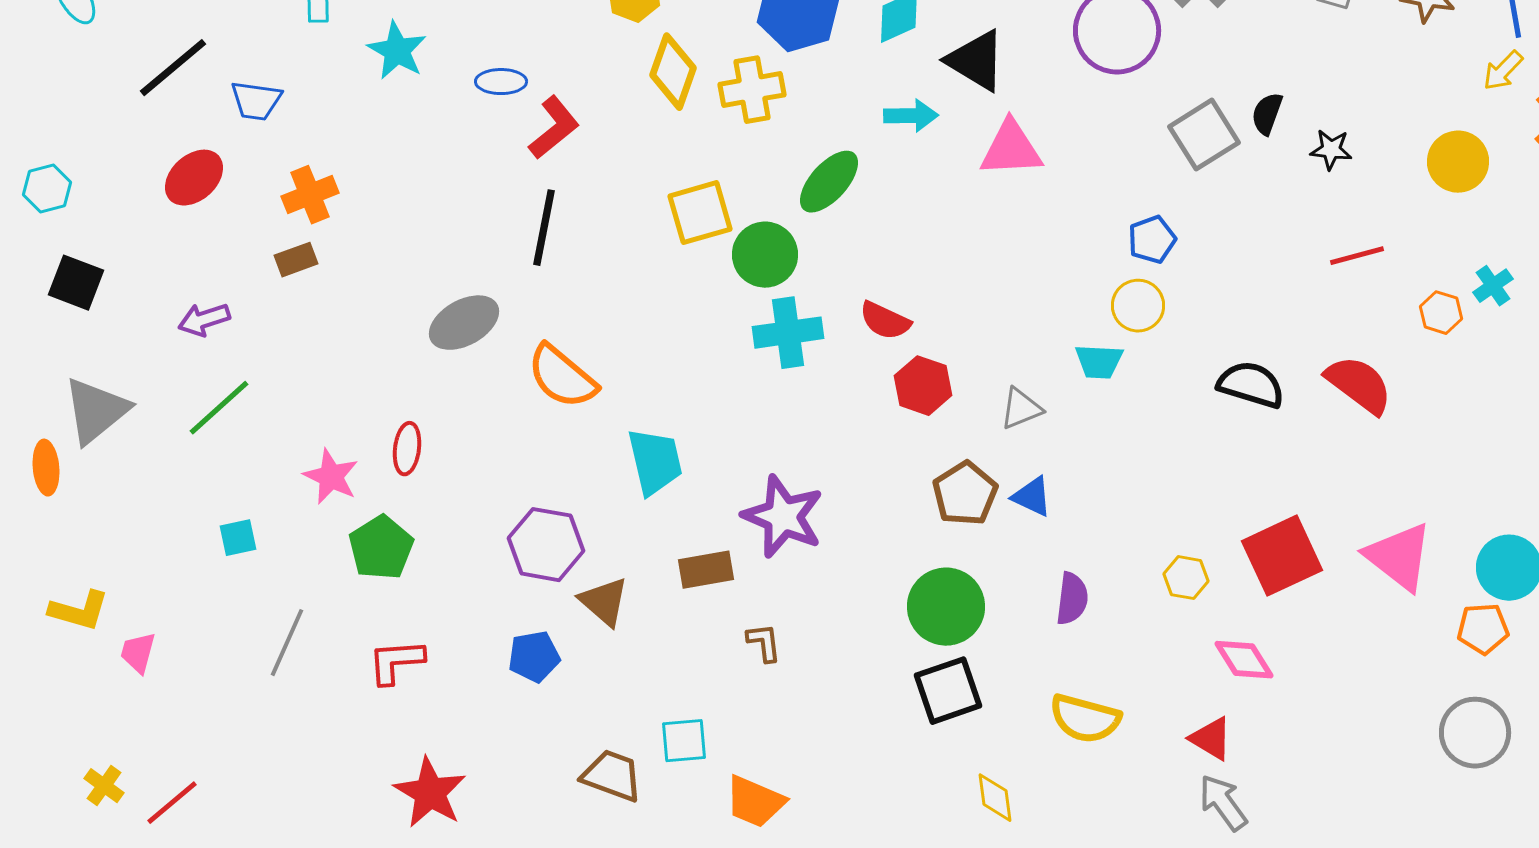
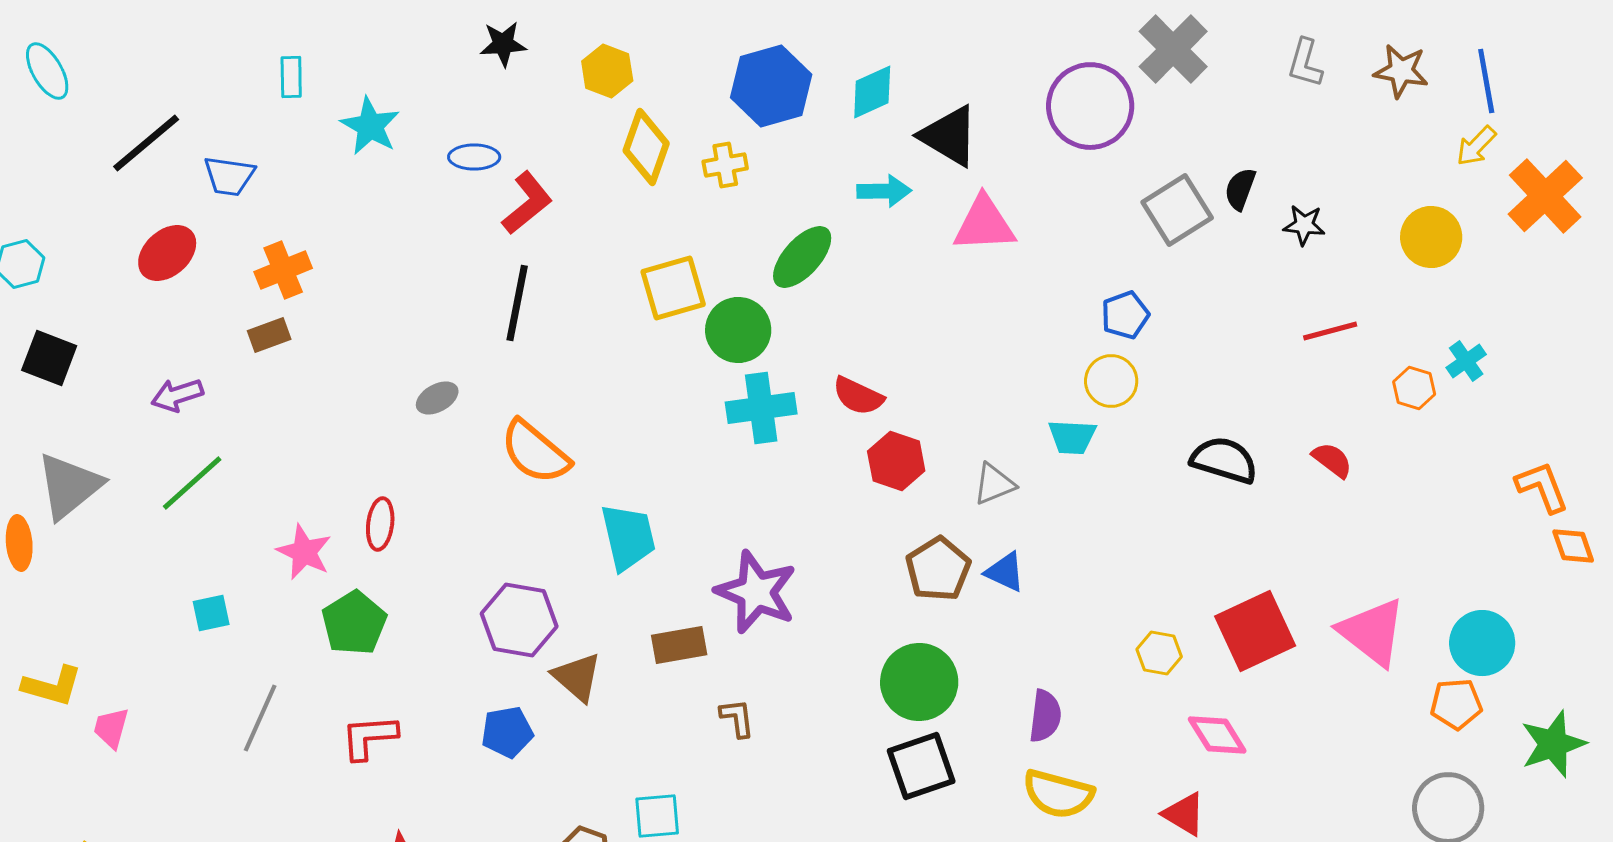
yellow cross: (752, 90) -> (725, 165), size x0.7
gray ellipse: (464, 323) -> (437, 398), size x0.6
red semicircle: (1359, 385) -> (1332, 460), size x0.6
purple semicircle: (1072, 599) -> (1045, 716), moved

